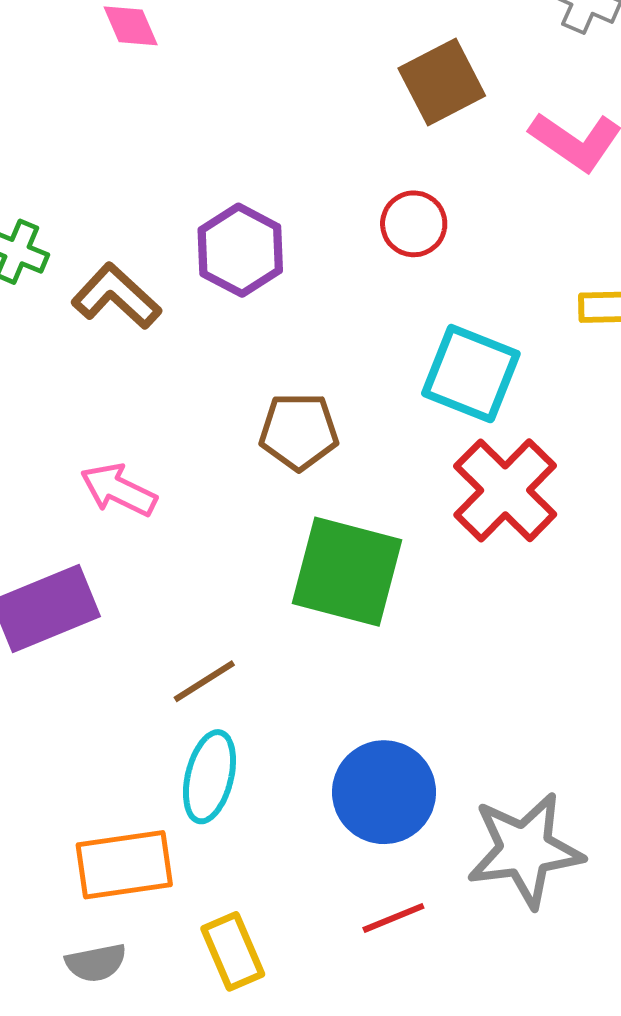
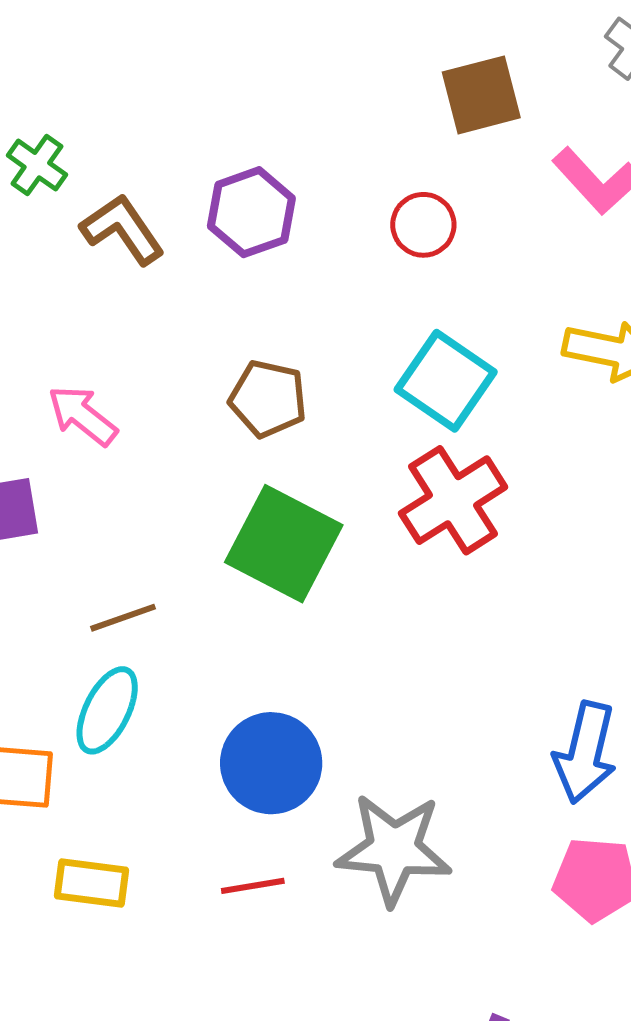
yellow rectangle: (233, 951) -> (91, 883), turned -72

